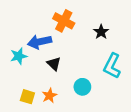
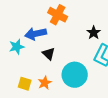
black star: (101, 32) -> (94, 33), moved
cyan circle: (82, 87) -> (75, 75), size x1.6

